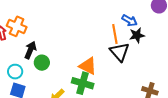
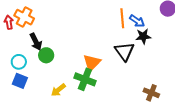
orange line: (115, 34) -> (122, 18), moved
black arrow: (30, 50) -> (36, 42), turned 126
orange triangle: (88, 66) -> (92, 63), turned 42

